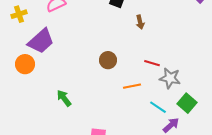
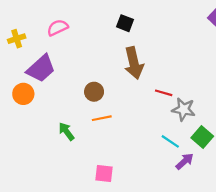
brown arrow: (140, 22) -> (134, 63), moved, size x2.0
brown circle: (108, 60) -> (94, 92), moved
orange line: (132, 86) -> (102, 118), moved

